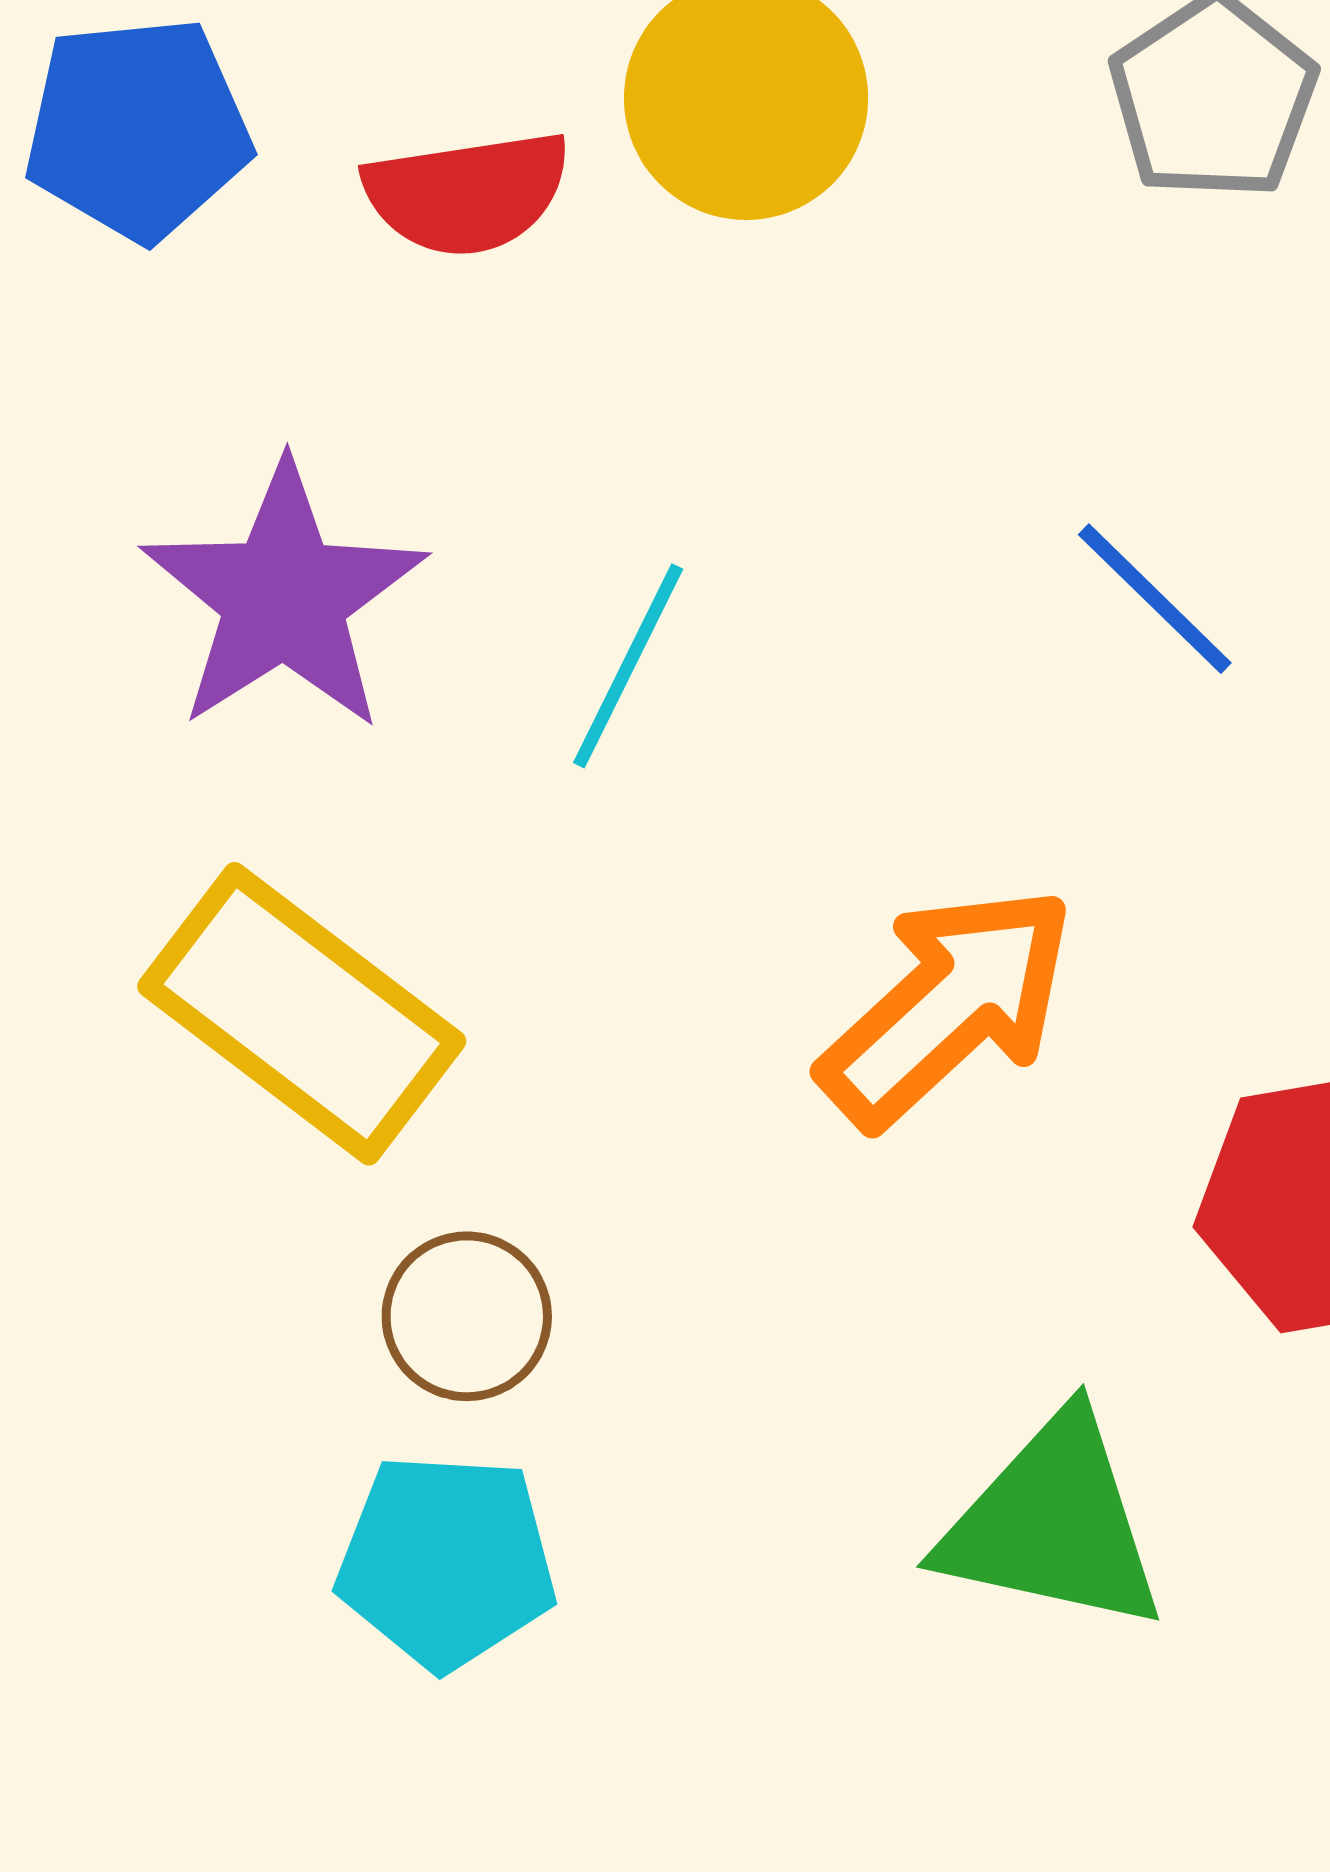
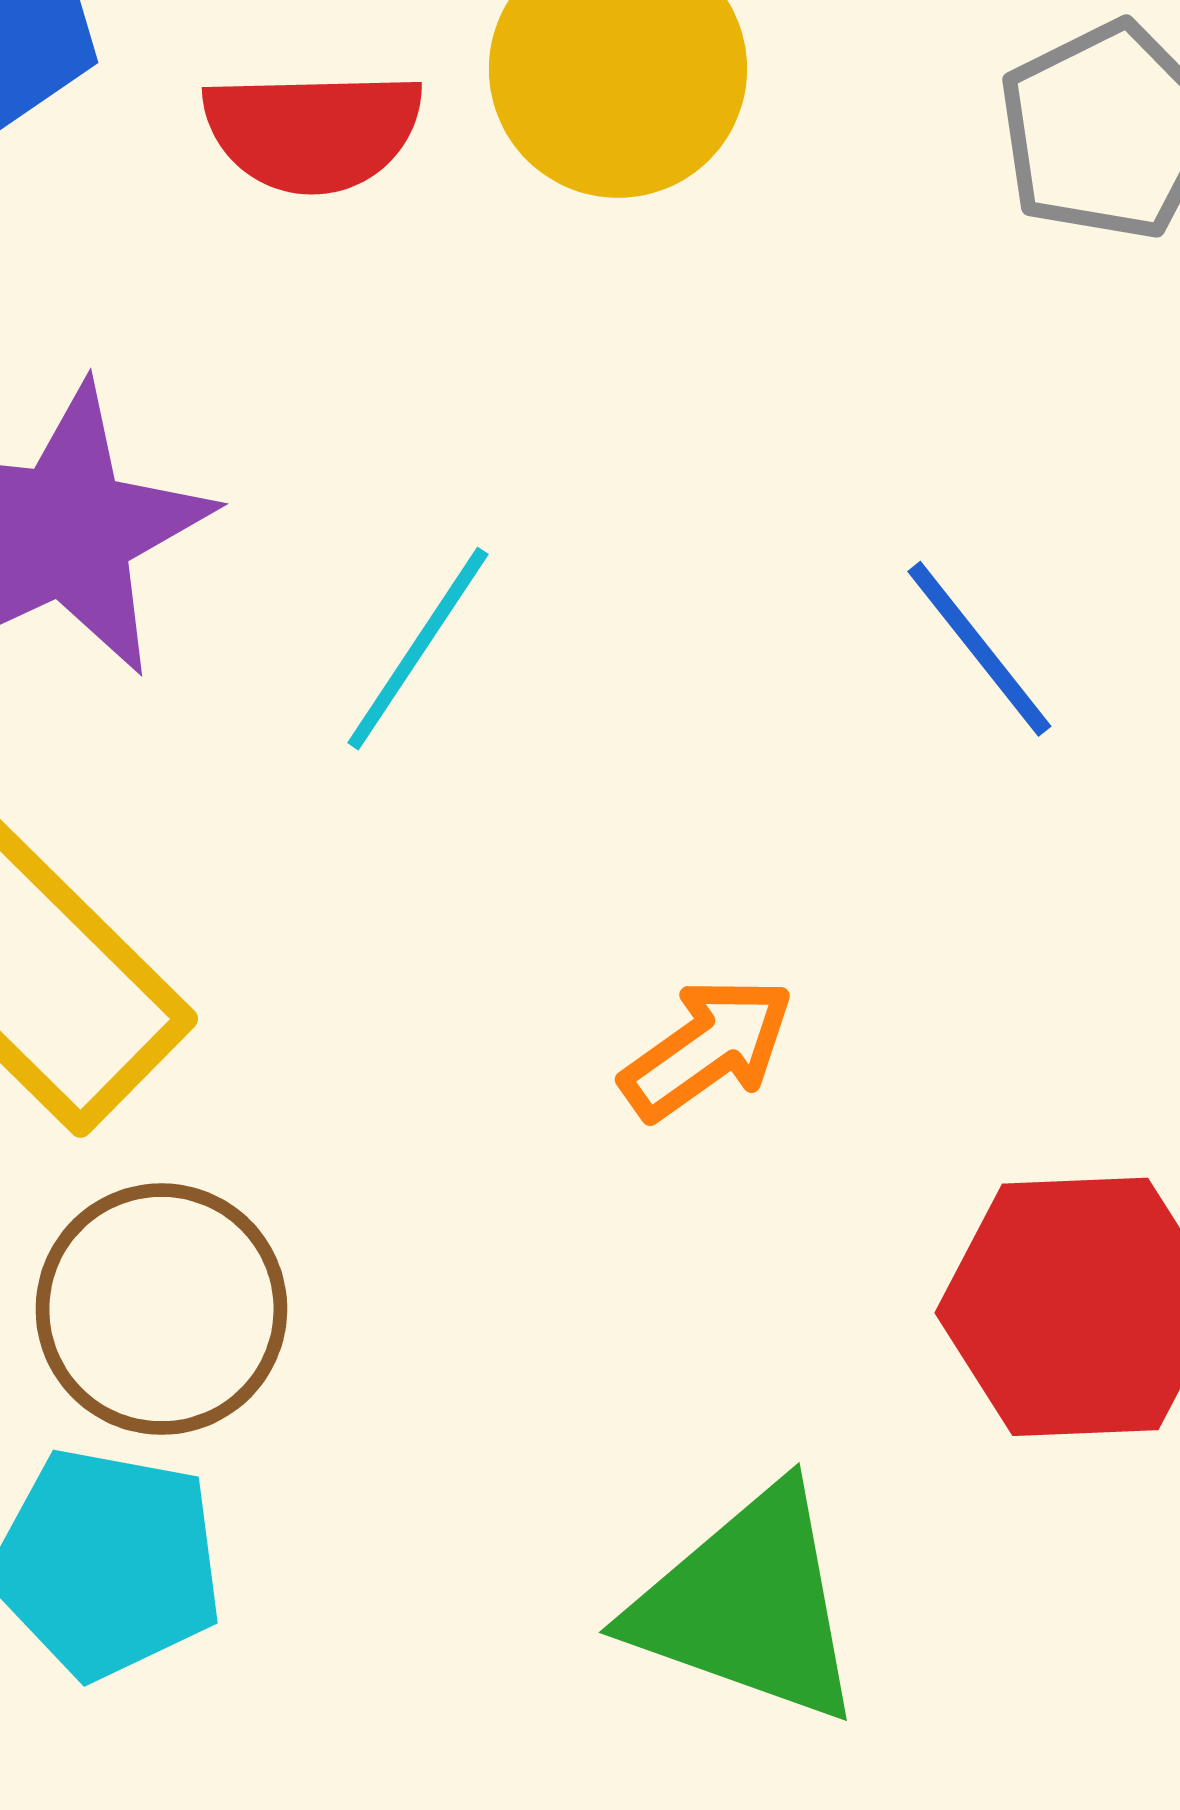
orange arrow: (948, 1006) -> (707, 1048), size x0.6
brown circle: (467, 1316) -> (161, 1309), size x1.4

